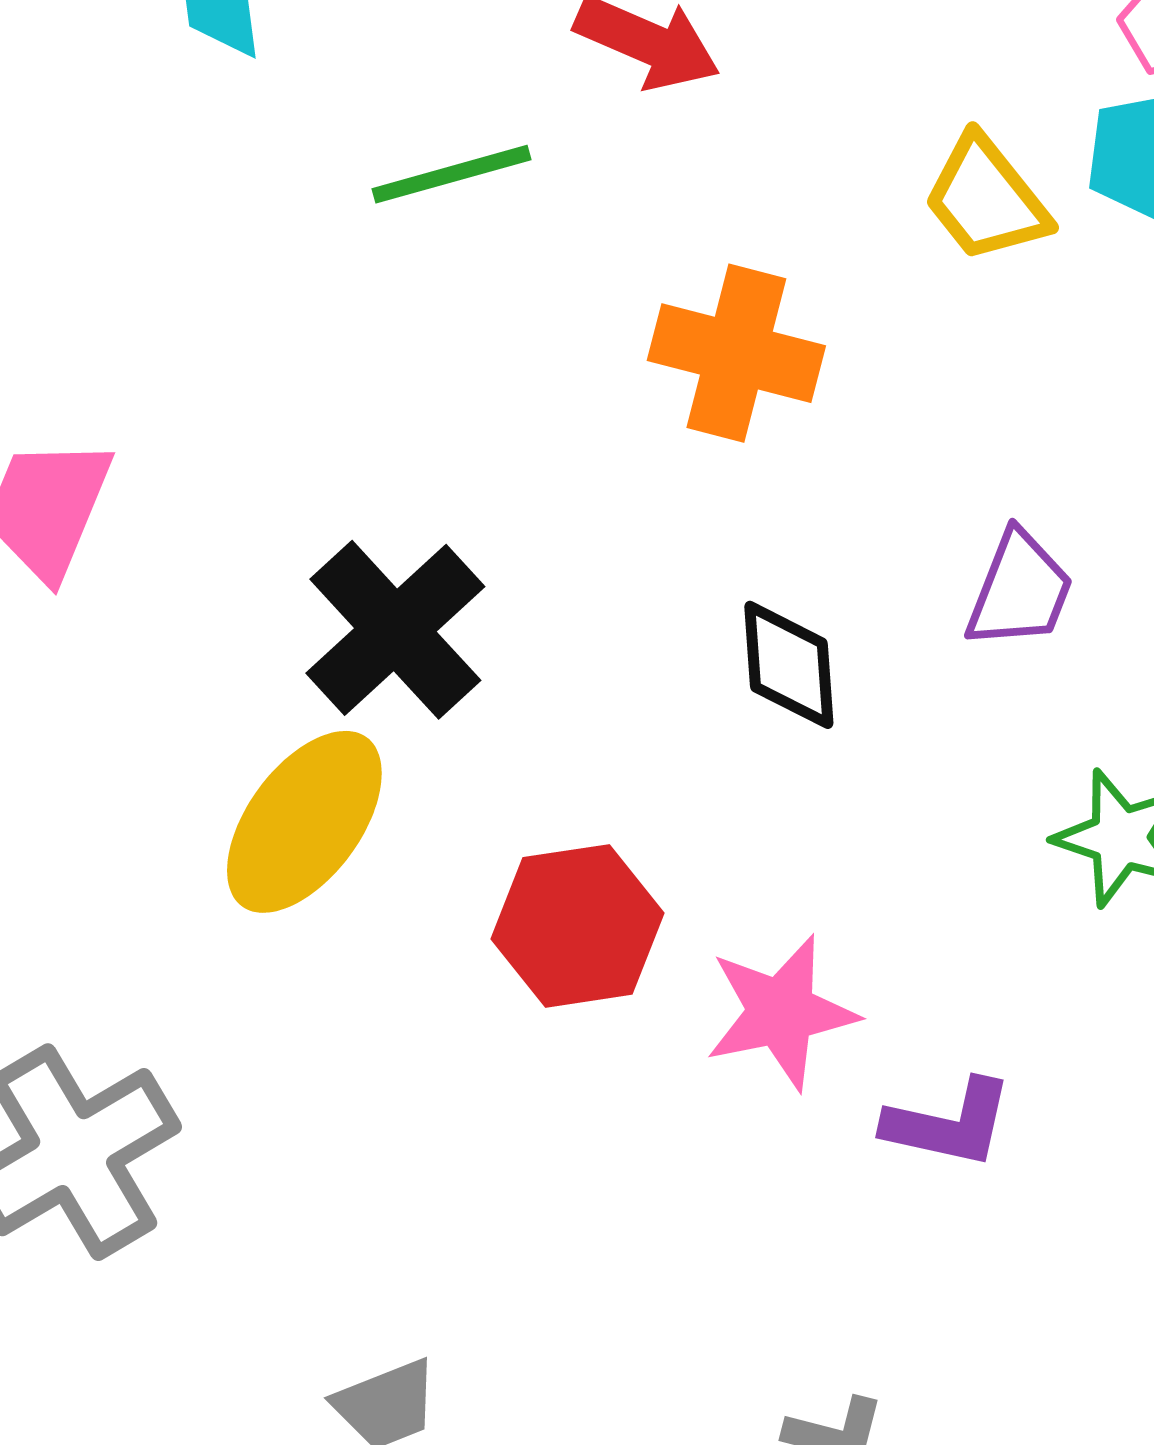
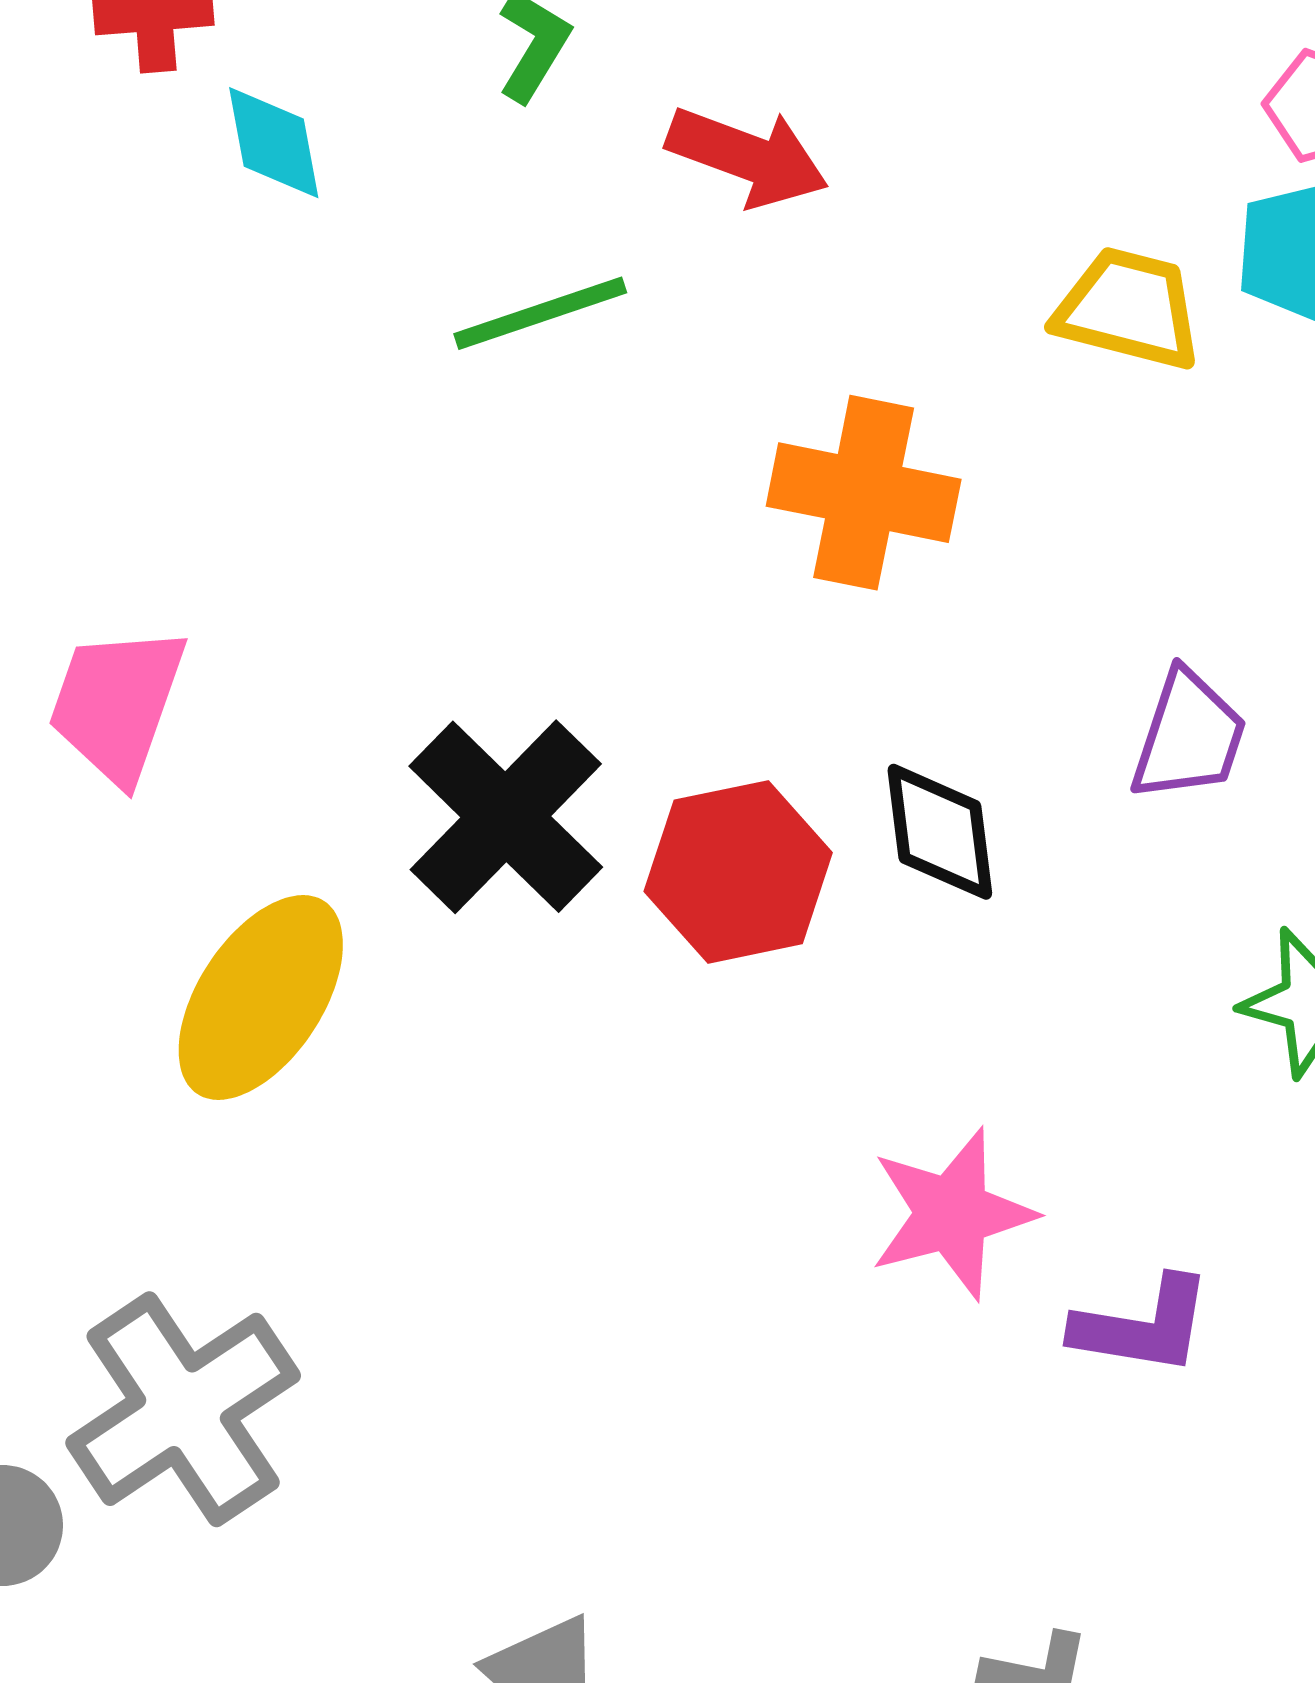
yellow trapezoid: (986, 199) -> (1129, 309), turned 146
yellow ellipse: (304, 822) -> (261, 997), moved
red hexagon: (577, 926) -> (738, 872), moved

